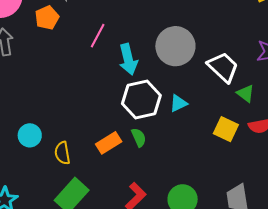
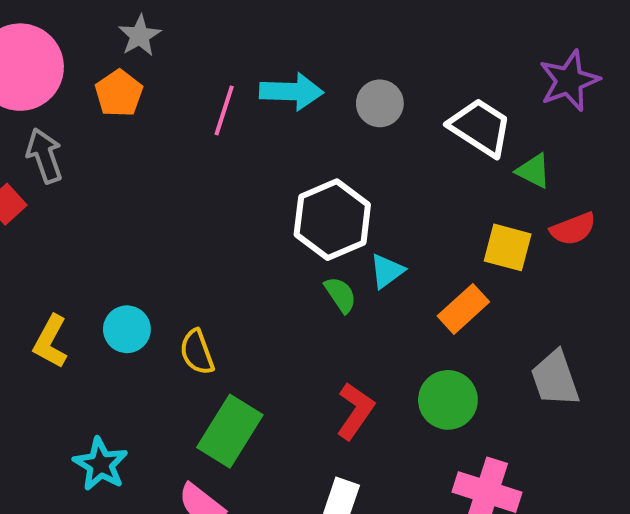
gray circle: (175, 46) -> (380, 103), size x0.6
cyan arrow: (128, 59) -> (291, 92), moved, turned -64
cyan triangle: (178, 103) -> (387, 271), moved
orange rectangle: (109, 143) -> (463, 309), moved

